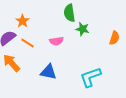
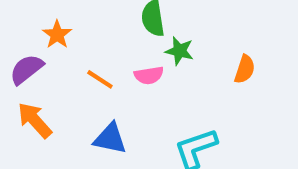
pink semicircle: (56, 41) -> (149, 75), moved
orange line: (27, 43) -> (100, 79), moved

